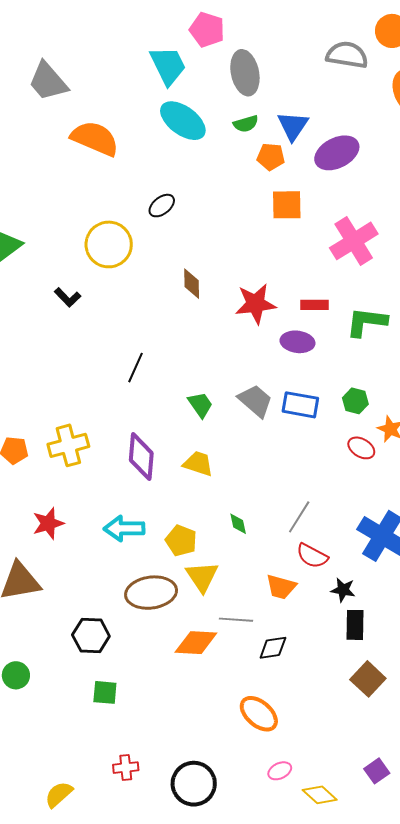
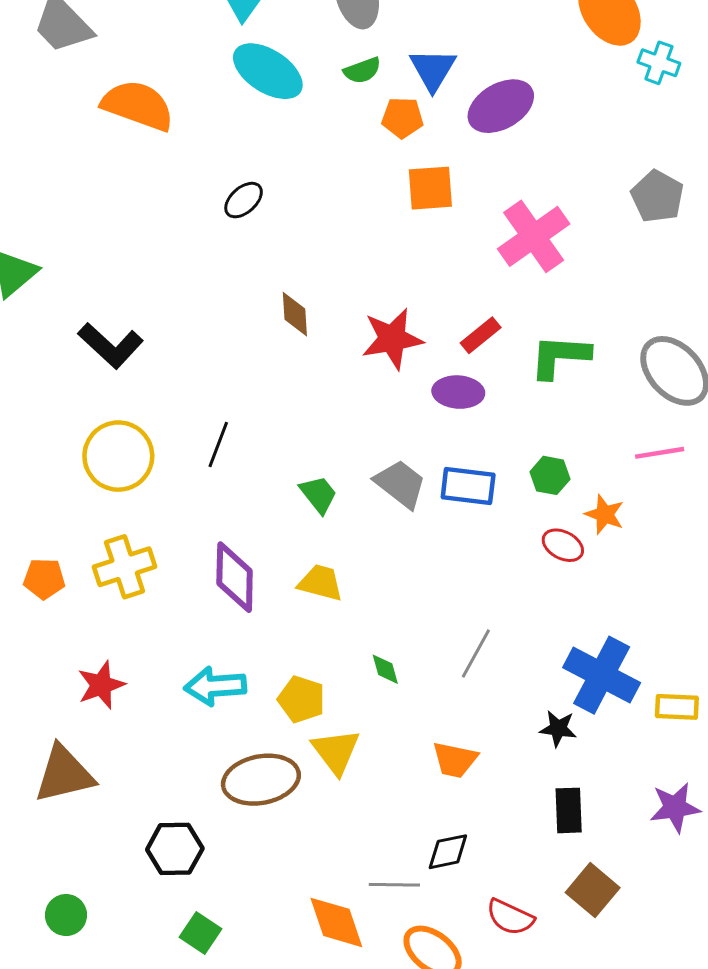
yellow circle: (109, 244) -> (118, 456), moved
black L-shape: (68, 297) -> (111, 345), size x1.6
red rectangle: (315, 305) -> (481, 335), turned -36
red semicircle: (312, 556) -> (510, 917), moved
black star: (343, 590) -> (558, 729), moved
gray line: (236, 620) -> (394, 885), moved
orange diamond: (196, 643) -> (336, 922), moved, turned 72
green square: (105, 692) -> (201, 933), turned 32

